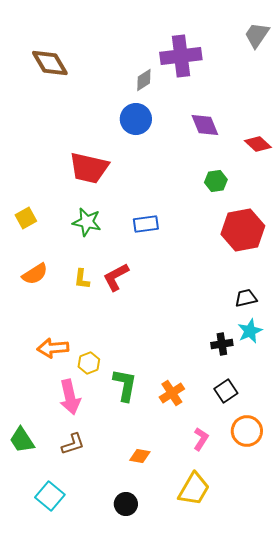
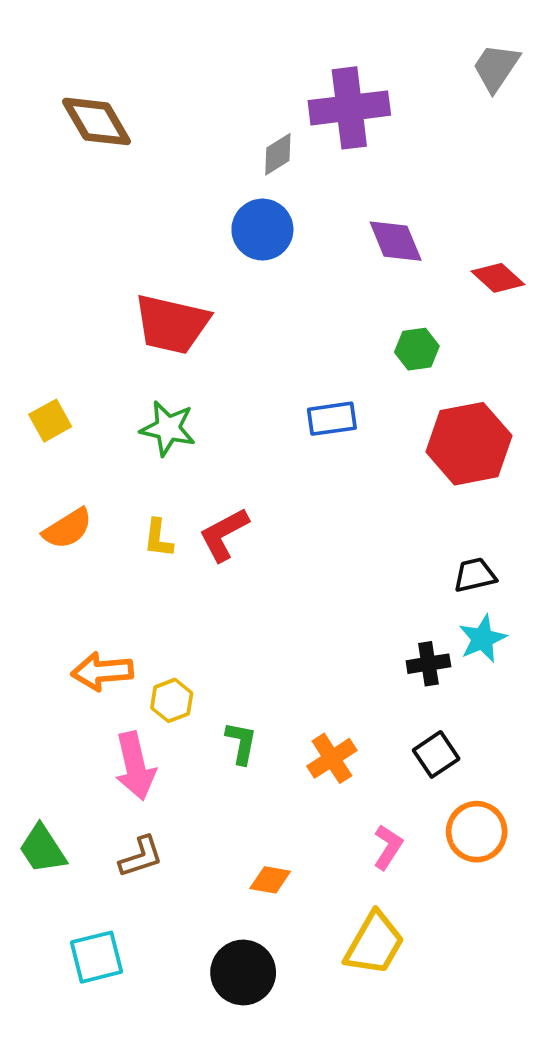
blue rectangle: (146, 224) -> (332, 419), moved
green L-shape: (125, 385) -> (241, 743), size x0.7
cyan square: (50, 496) -> (96, 957), turned 36
black circle: (126, 504) -> (243, 973), size x1.4

